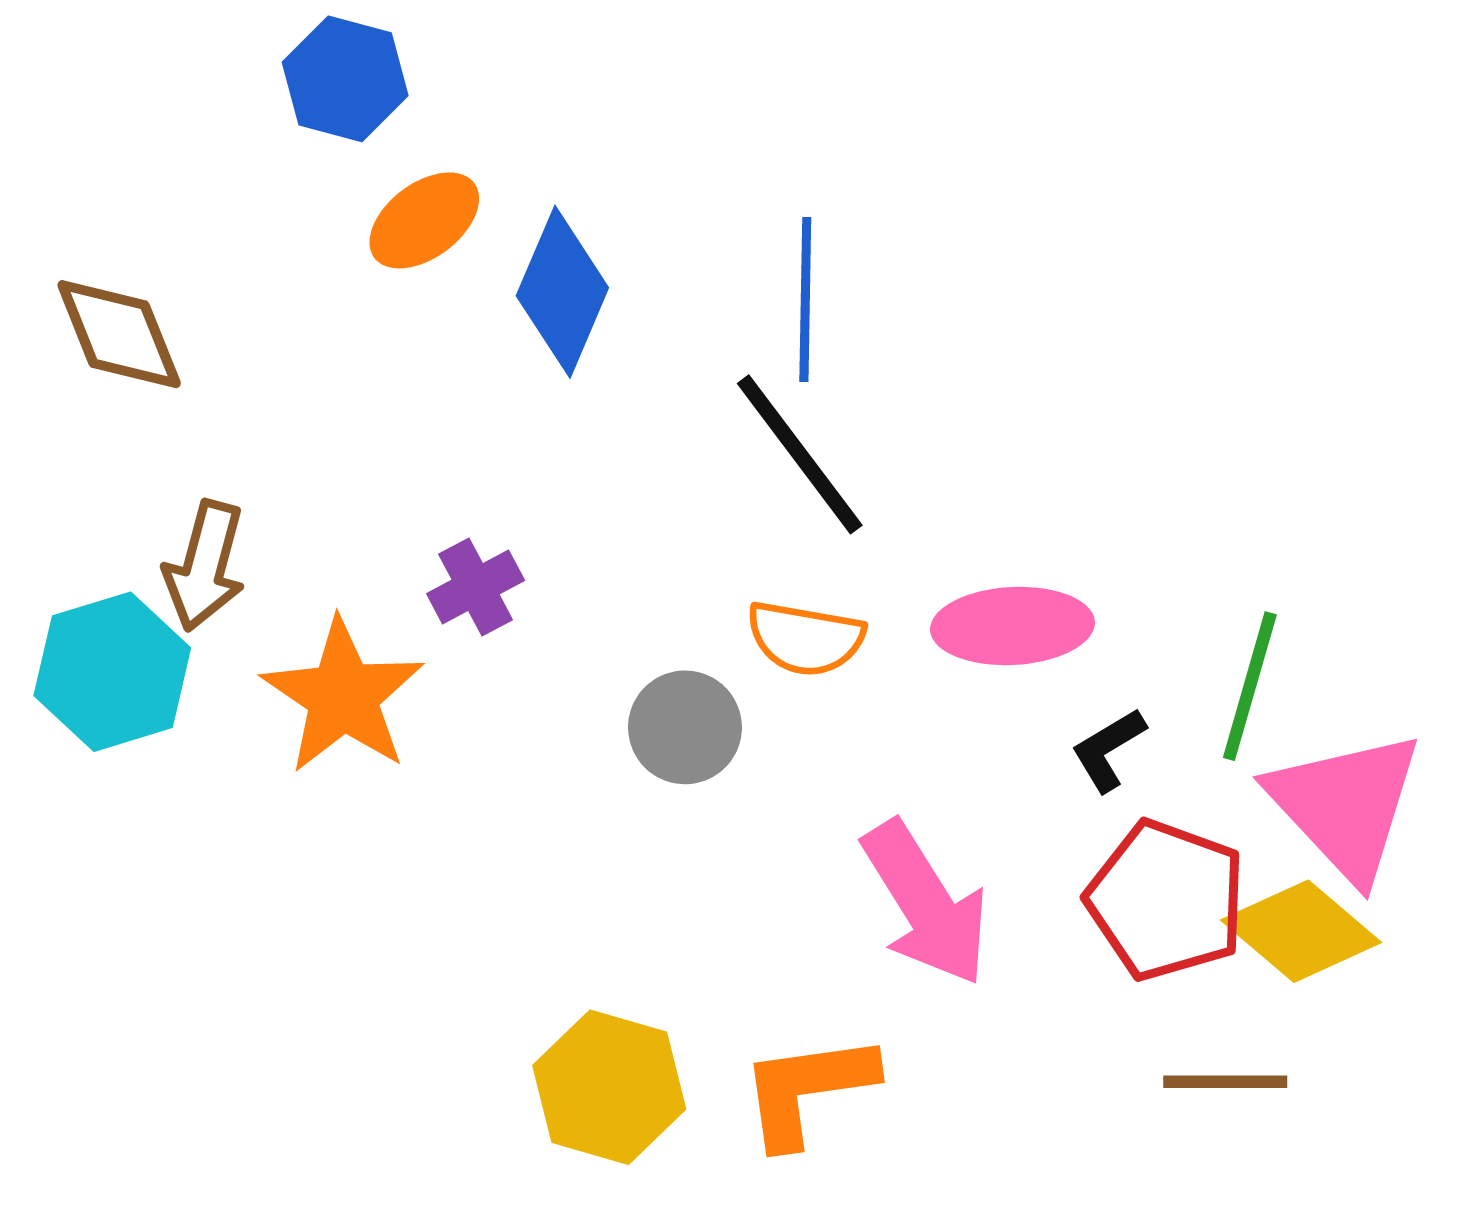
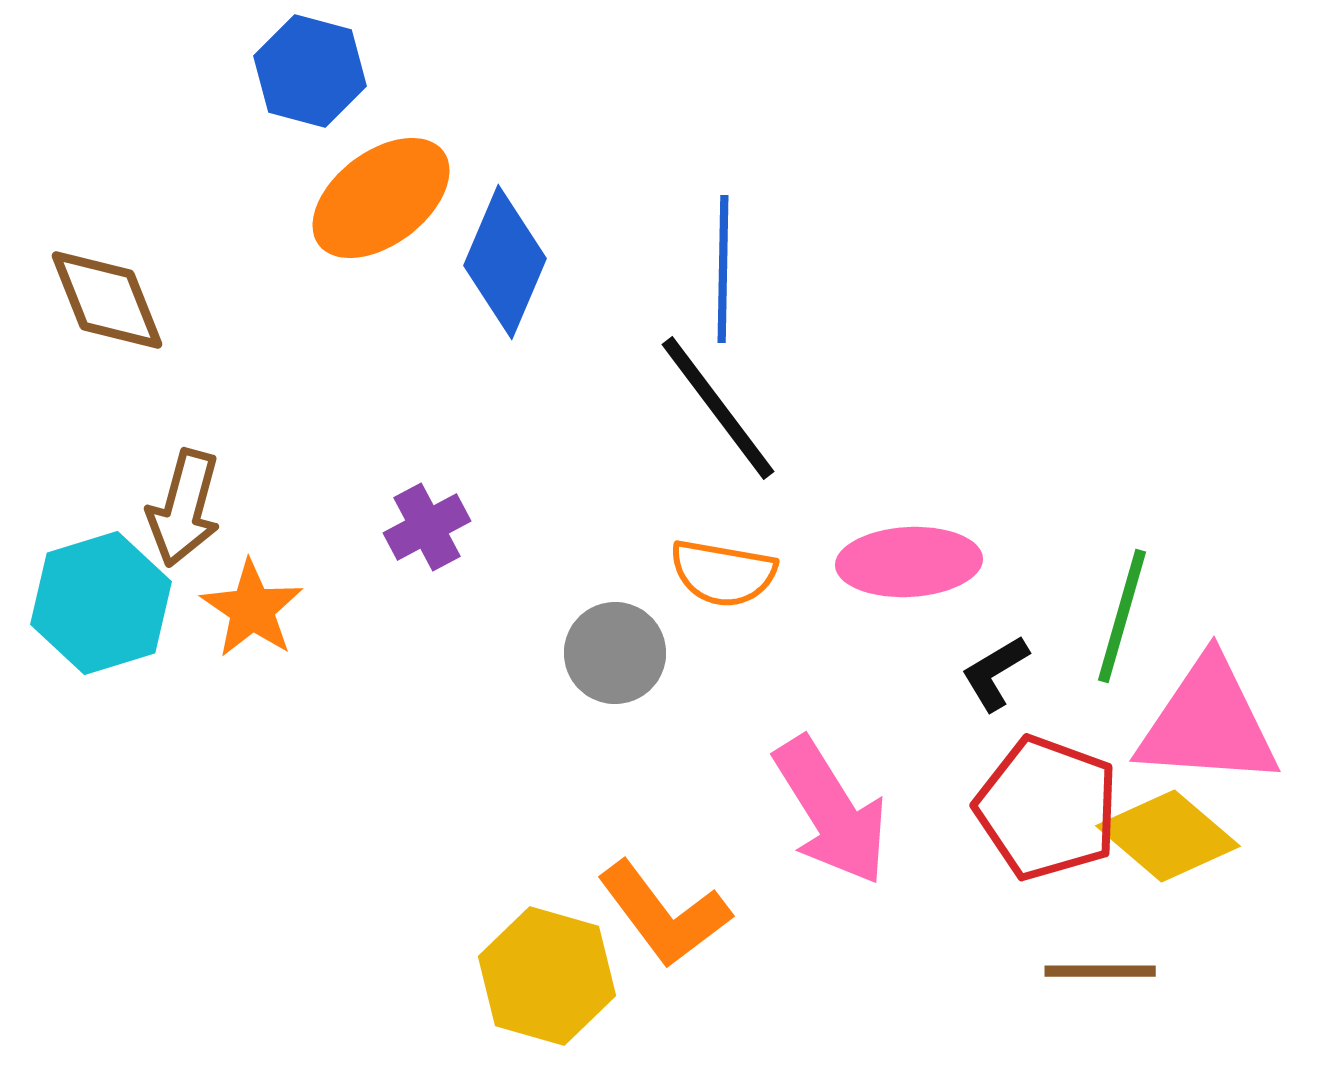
orange ellipse: (424, 220) -> (381, 198), size x1.4
orange star: (343, 696) -> (252, 609), moved, size x0.7
pink triangle: (1346, 805) -> (1208, 723), turned -43
orange L-shape: (808, 1089) -> (664, 914), moved, turned -119

